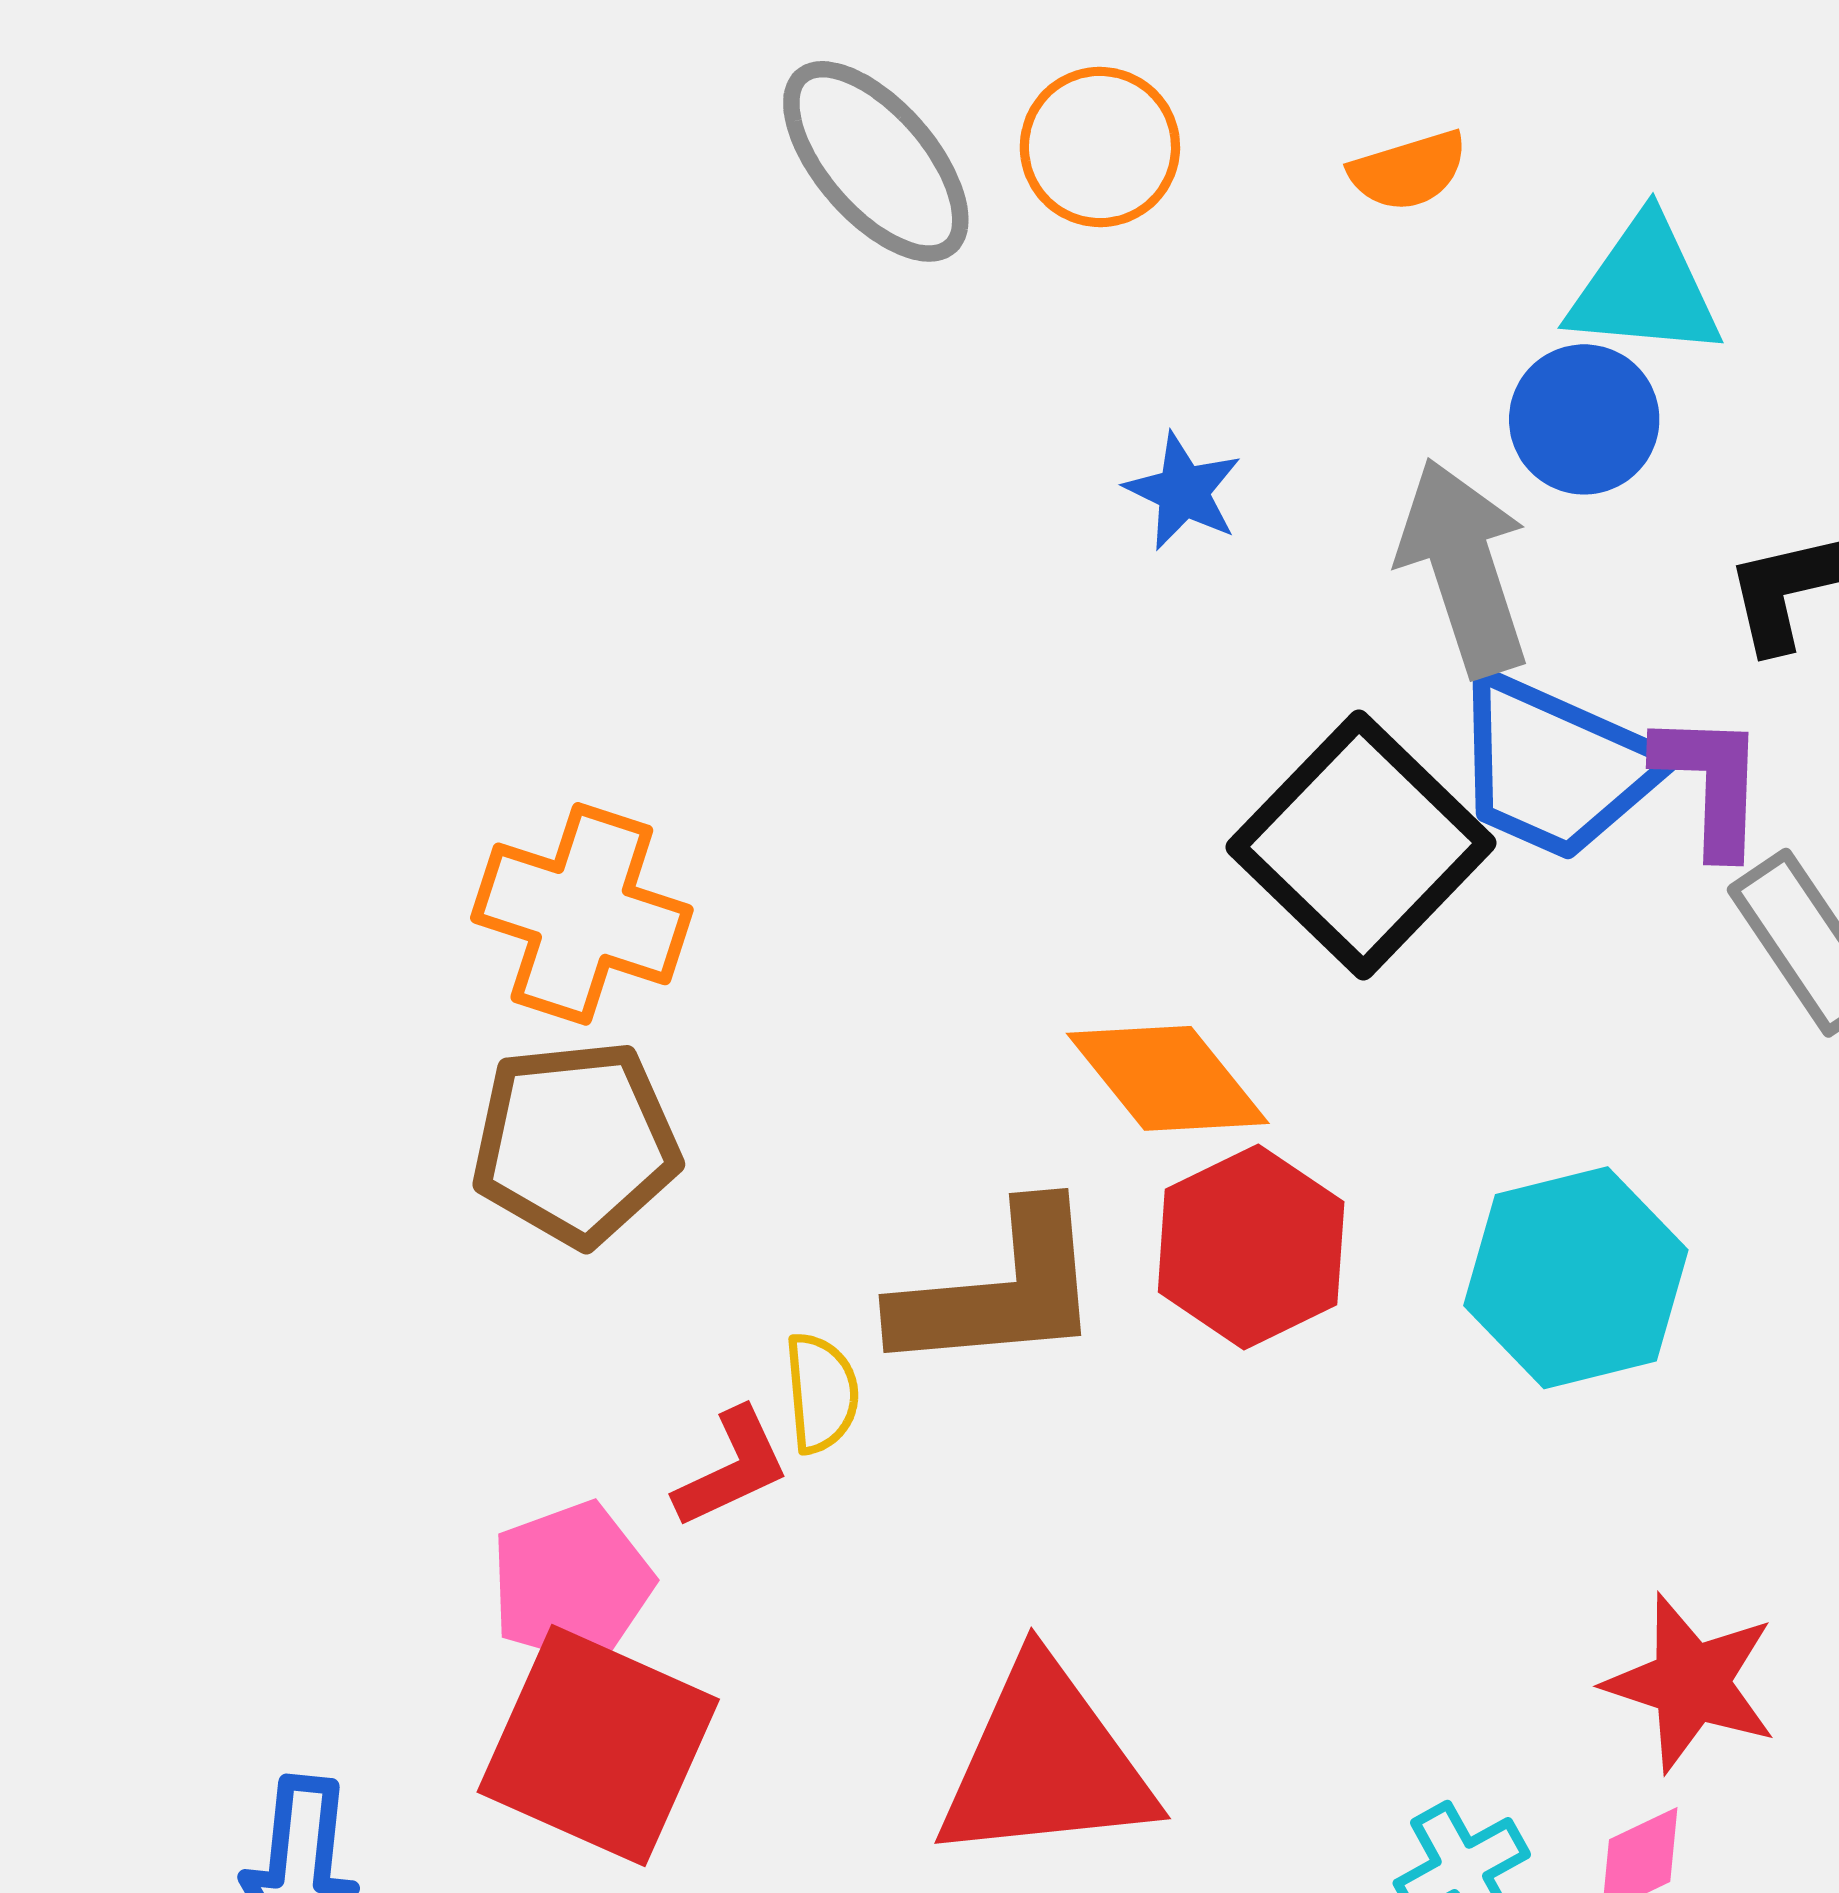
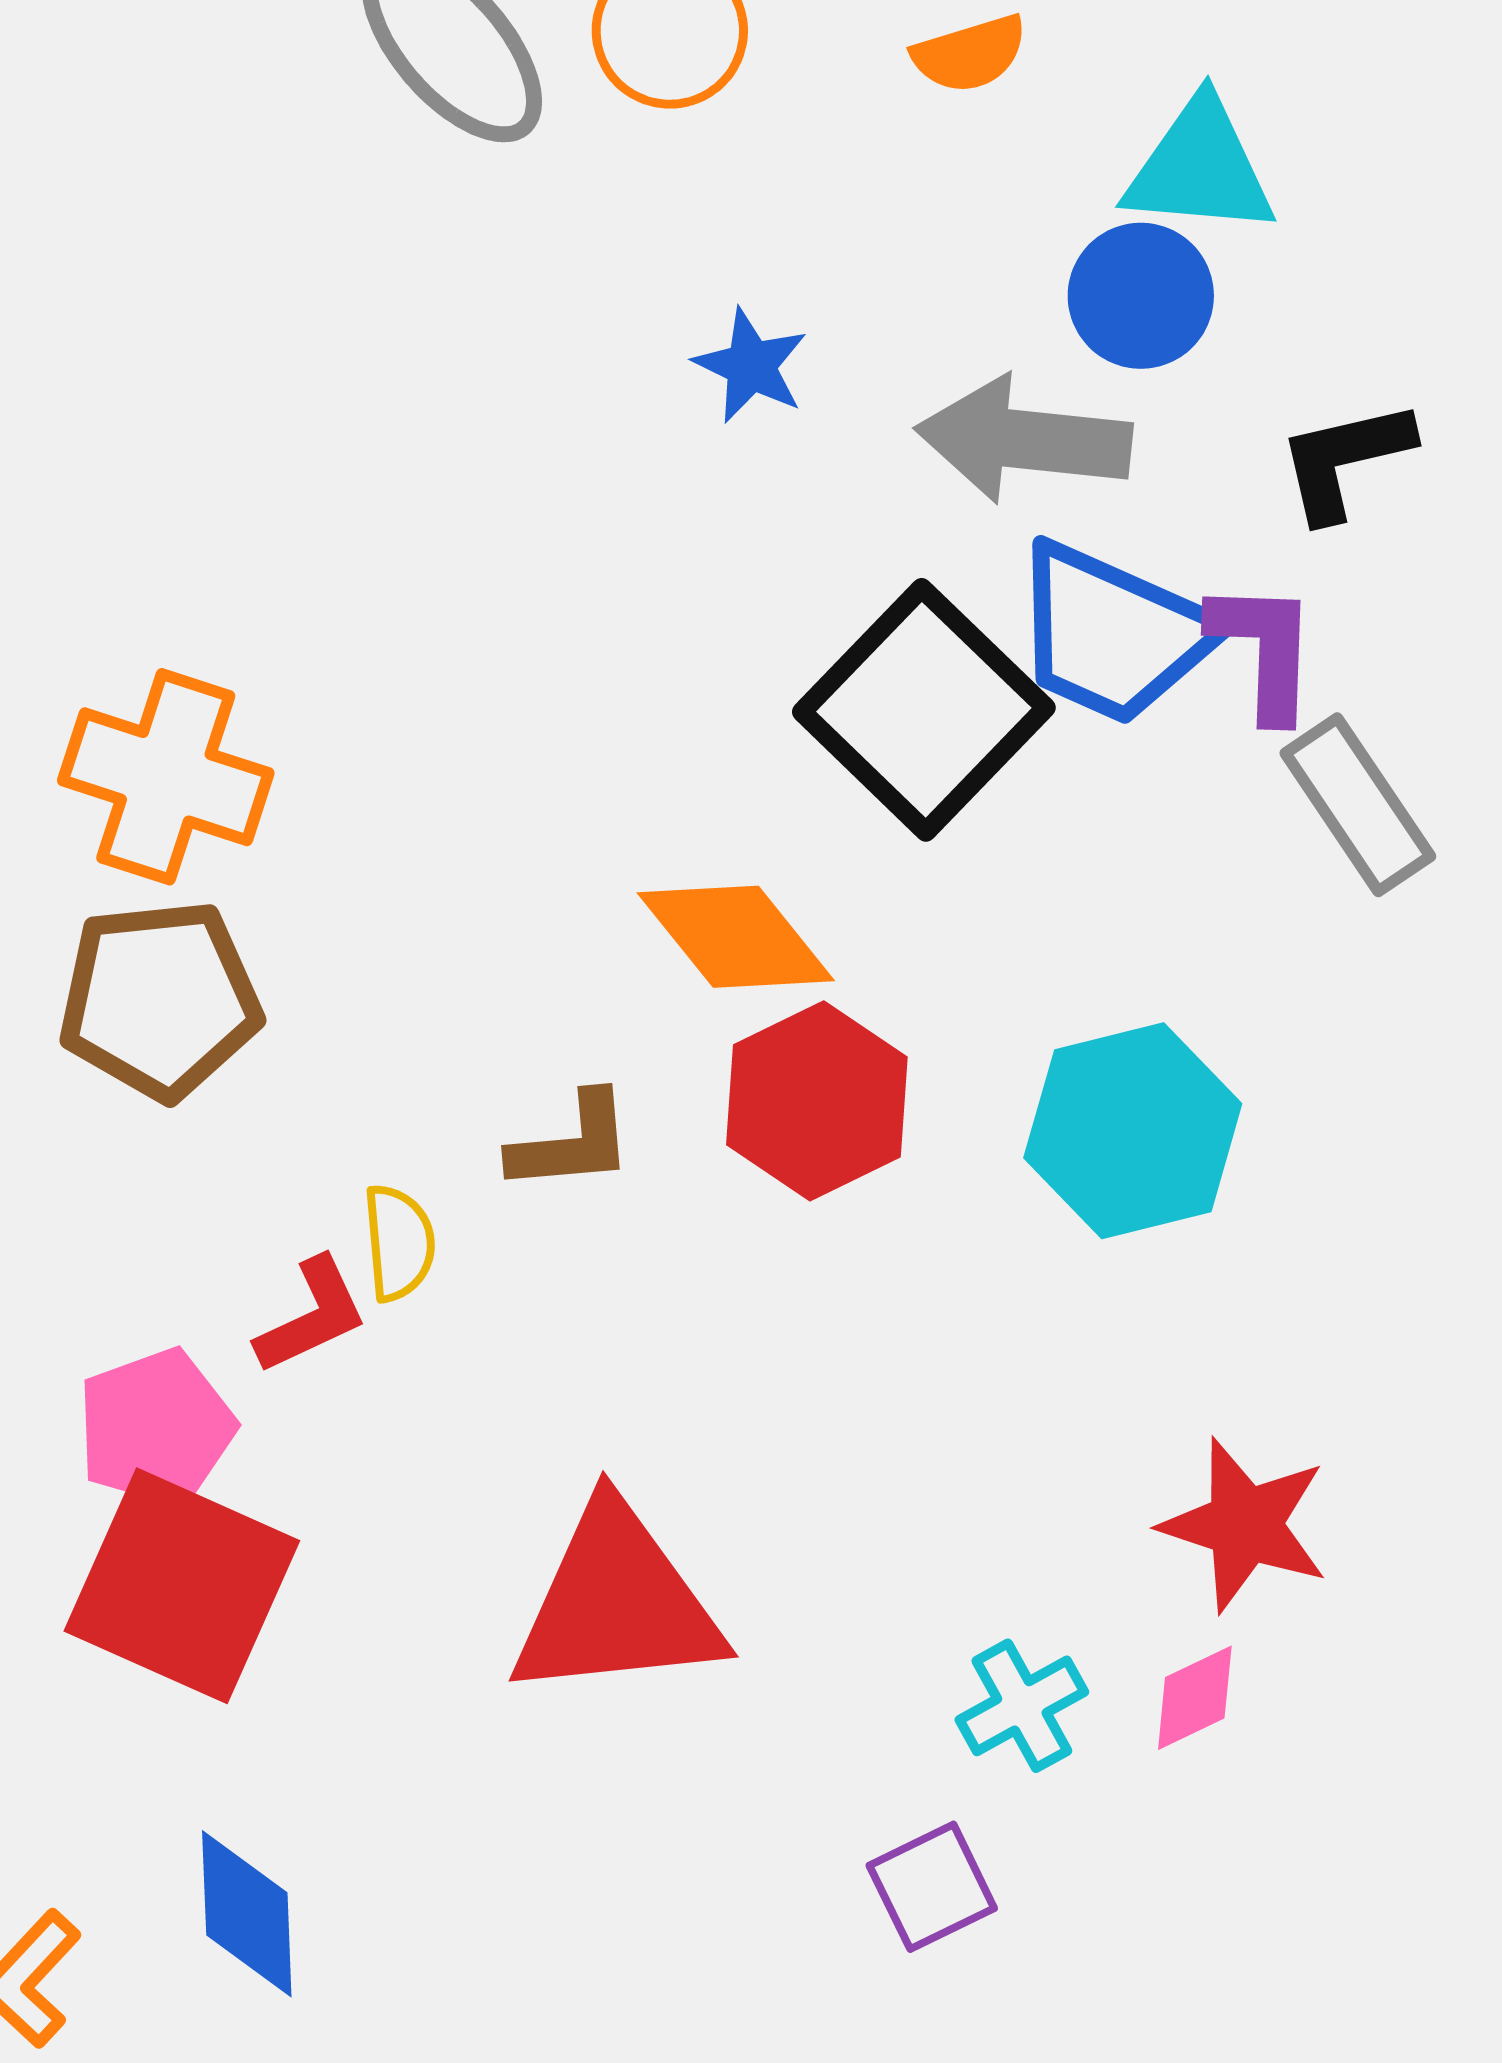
gray arrow: (1464, 567) -> (1024, 440), turned -66
brown L-shape: (999, 1290) -> (572, 1143), size x0.6

